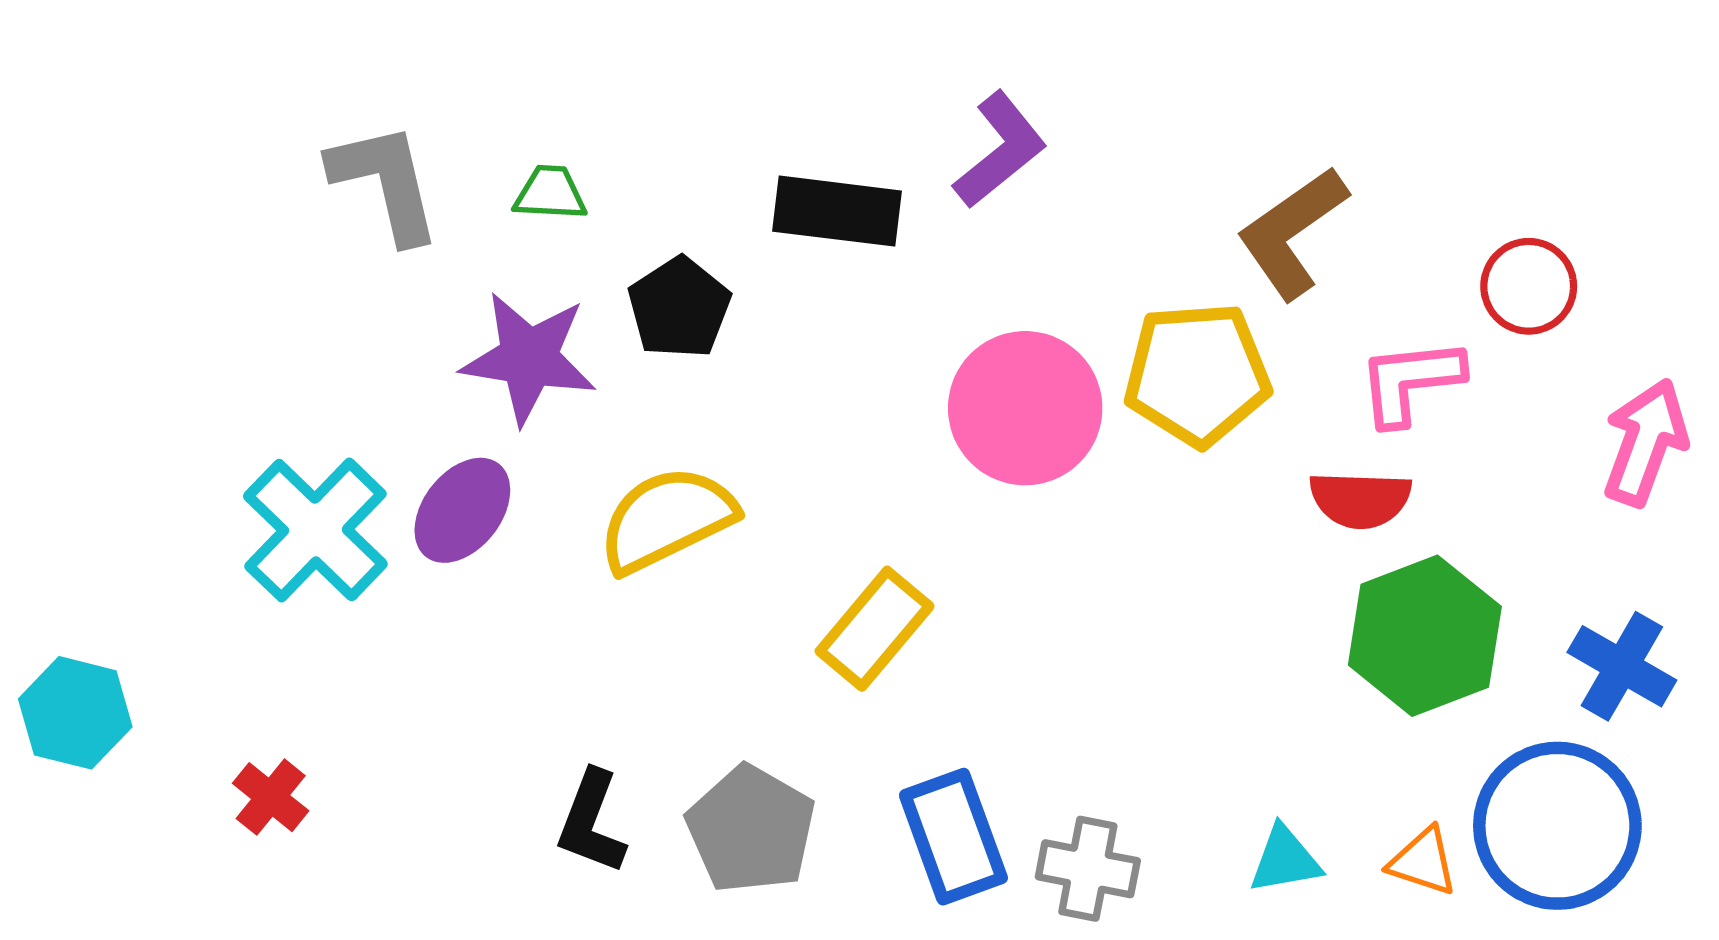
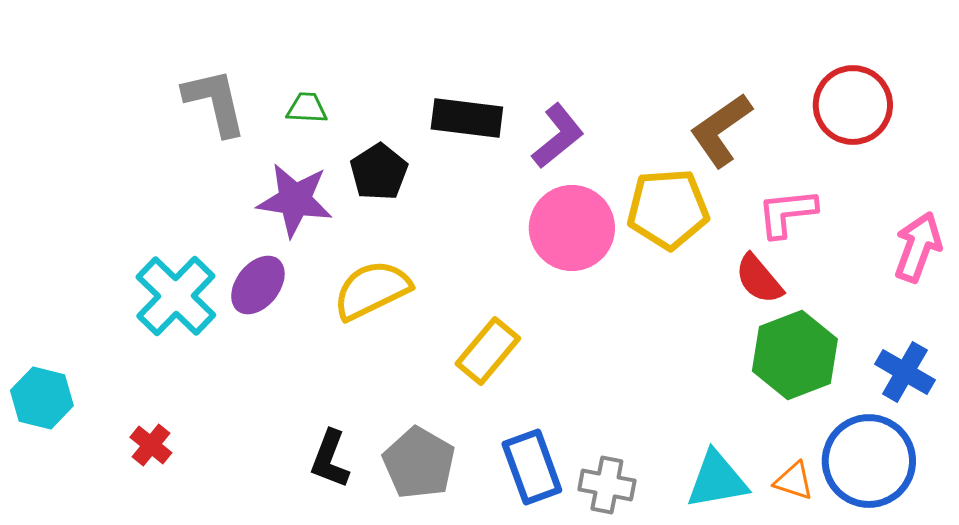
purple L-shape: (1000, 150) -> (558, 136), moved
red circle: (1529, 286) -> (853, 105), moved, size x1.5
red semicircle: (1360, 500) -> (759, 279), turned 48
cyan triangle: (1285, 860) -> (717, 480), size x1.5

